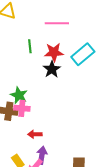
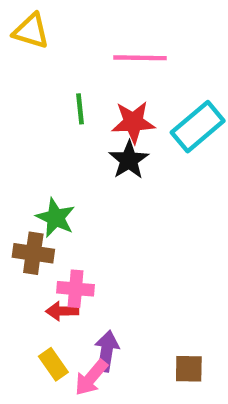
pink cross: (22, 108) -> (76, 289), moved
red arrow: (35, 134) -> (62, 311), moved

